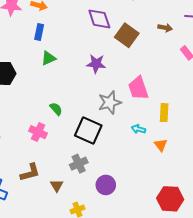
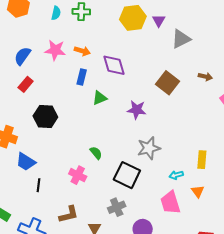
purple diamond: (99, 19) -> (114, 65), moved
green triangle: (48, 58) -> (100, 98), moved
pink trapezoid: (138, 88) -> (170, 203), moved
cyan arrow: (138, 129) -> (176, 175), turned -32

